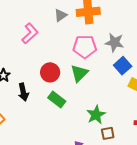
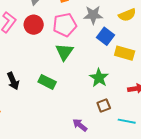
red circle: (50, 72) -> (34, 25), moved
green star: (96, 115) -> (99, 78), moved

